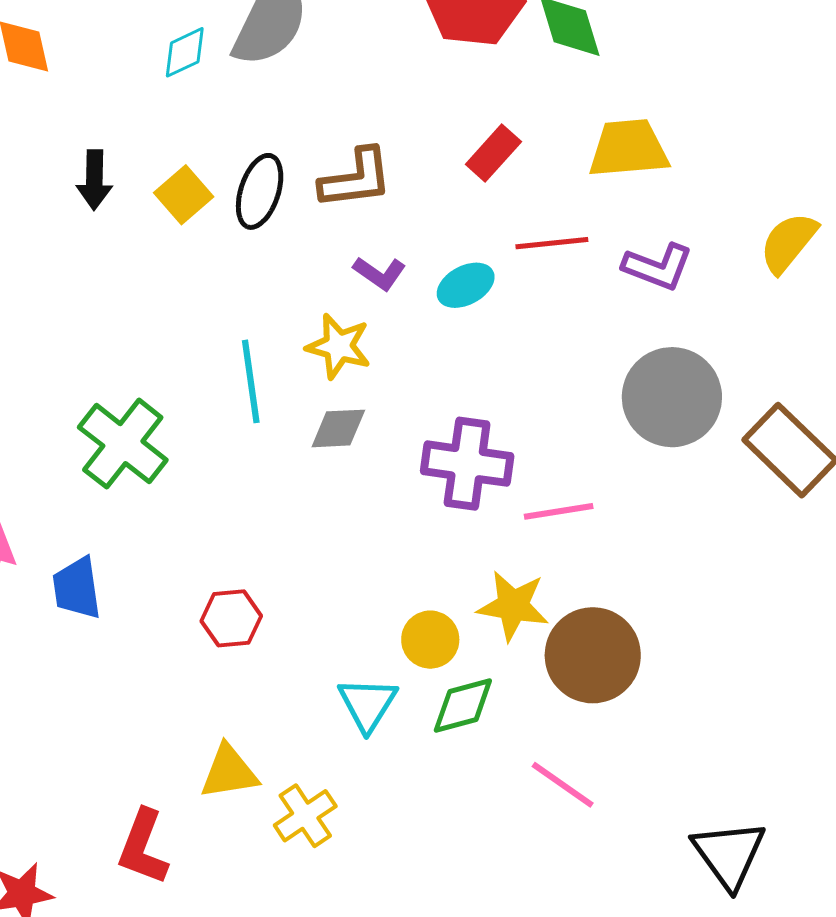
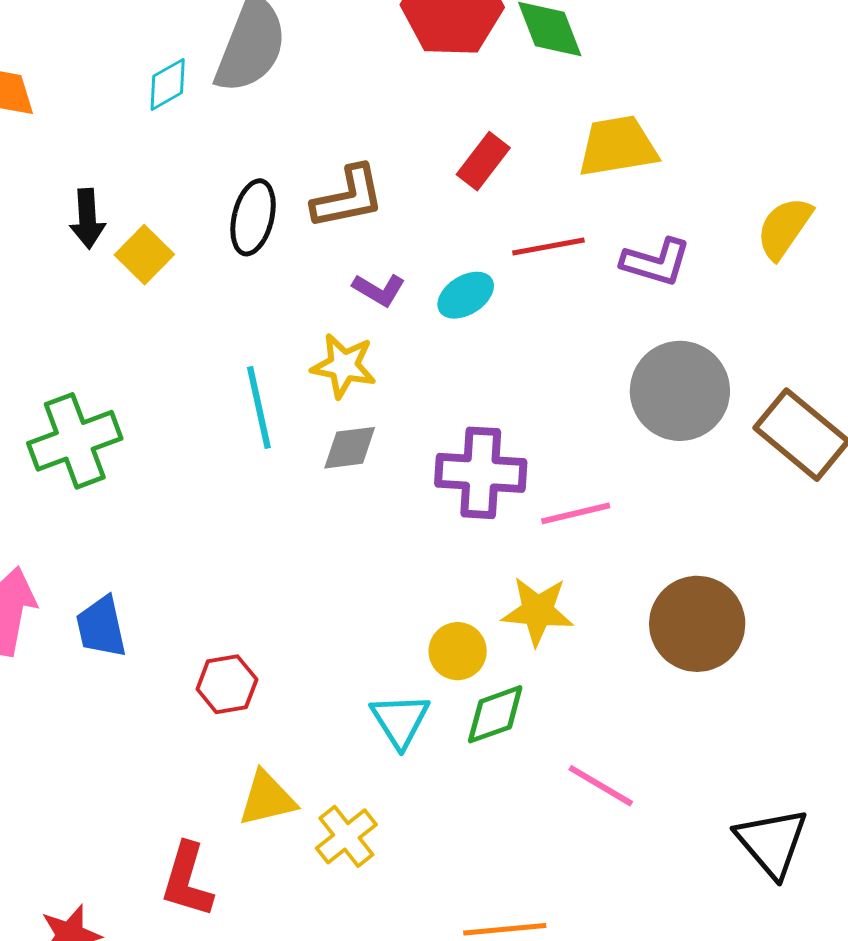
yellow square: (184, 195) -> (144, 255), moved
green cross: (123, 444) -> (75, 441), moved, turned 36
red hexagon: (231, 618) -> (227, 684), moved
brown circle: (593, 655) -> (697, 624), moved

